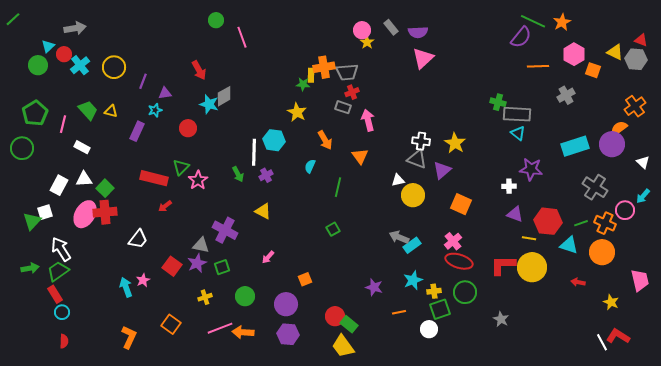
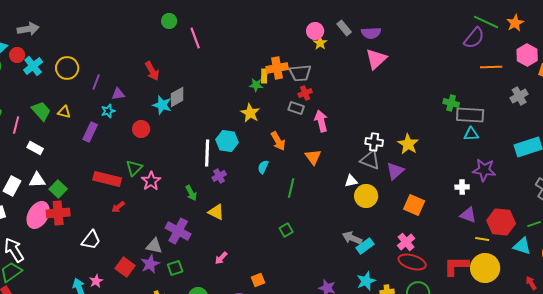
cyan triangle: (518, 133) -> (471, 134), turned -42
green arrow: (238, 174) -> (191, 193), moved
red arrow: (578, 282) -> (531, 283), turned 48

